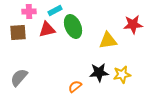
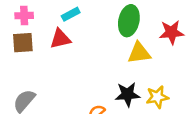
pink cross: (29, 11) -> (24, 16), moved
green ellipse: (73, 26) -> (129, 21), moved, turned 35

